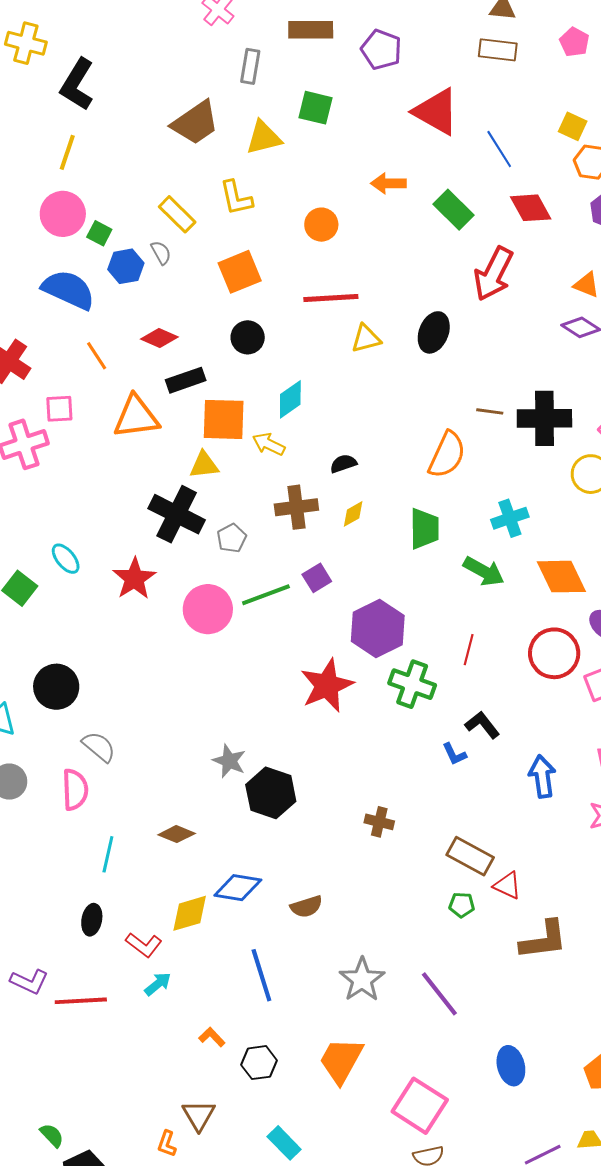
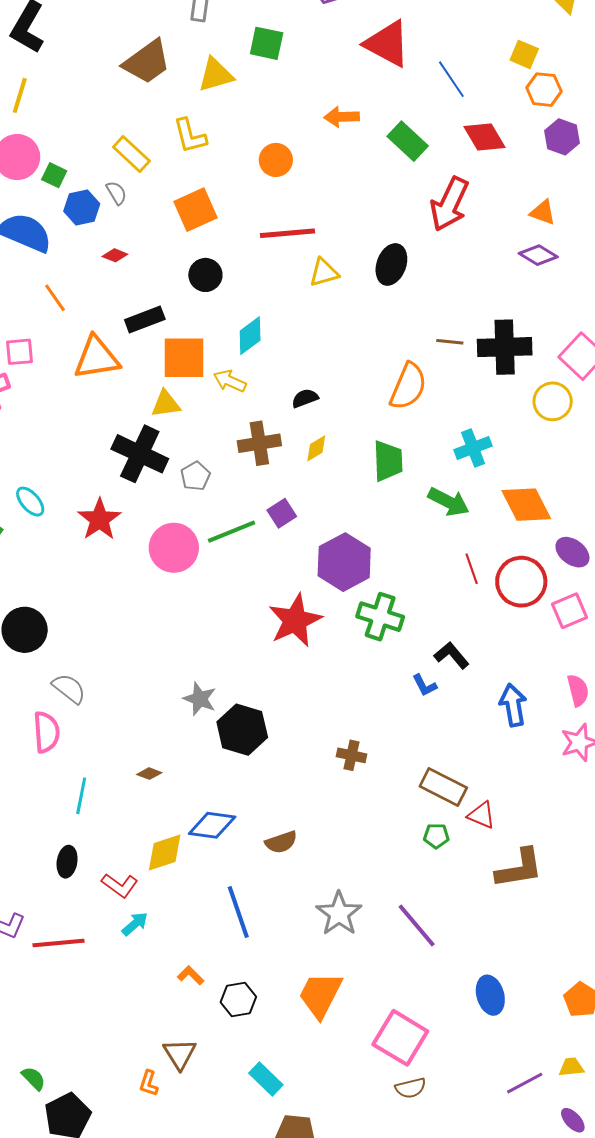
red diamond: (159, 338) -> (115, 255), moved, size x0.7
red line: (469, 650) -> (472, 569), moved, turned -32
brown diamond: (177, 834) -> (149, 774), size x0.7

